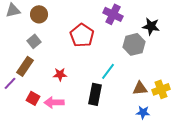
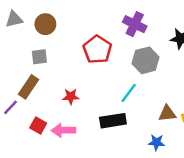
gray square: (34, 41) -> (39, 57), turned 32
gray hexagon: (134, 44) -> (146, 60), moved
black rectangle: (95, 94) -> (113, 121), turned 70
blue star: (143, 112) -> (156, 142), moved

